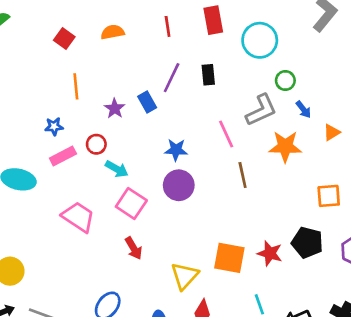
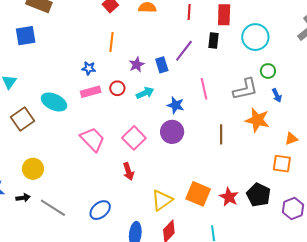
black rectangle: (208, 75) -> (214, 41), moved
orange triangle: (332, 132) -> (291, 139), moved
pink line: (226, 134) -> (204, 89), moved
cyan arrow: (117, 169) -> (145, 93), moved, turned -66

